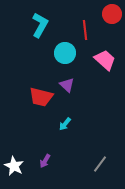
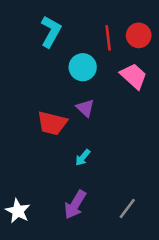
red circle: (112, 14) -> (139, 35), moved
purple arrow: (45, 161) -> (75, 205), moved, size x1.6

